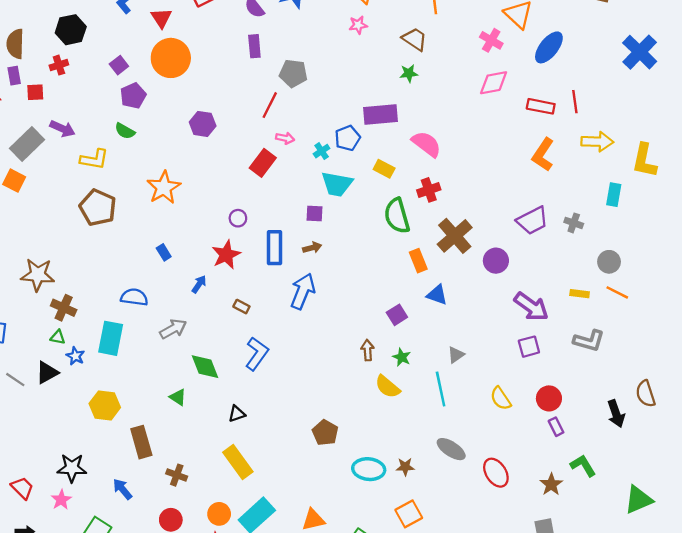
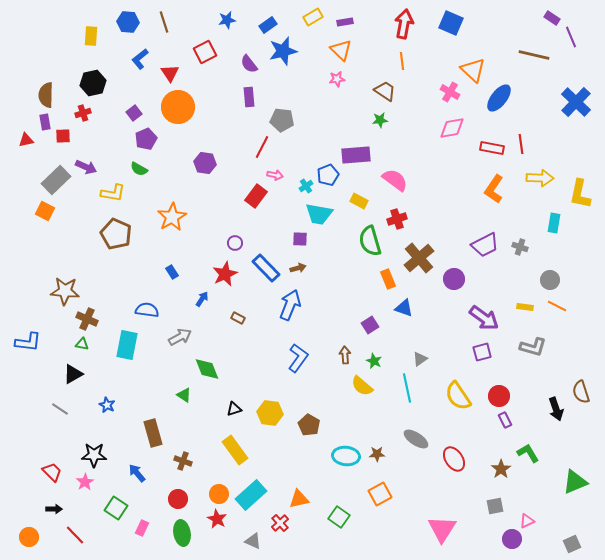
blue rectangle: (274, 248) -> (266, 268), turned -44
blue L-shape: (257, 354) -> (298, 358), moved
blue star: (75, 356) -> (107, 405), moved
gray line: (15, 380) -> (60, 409), moved
yellow semicircle: (501, 398) -> (458, 396), size x1.4
yellow hexagon: (105, 406) -> (270, 413), moved

